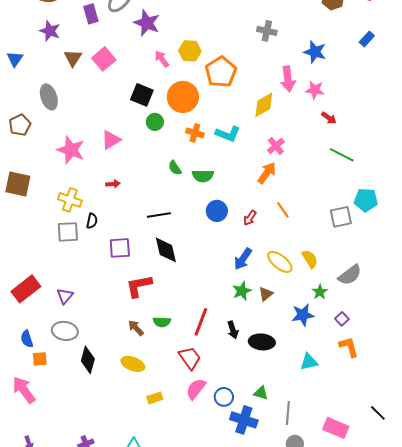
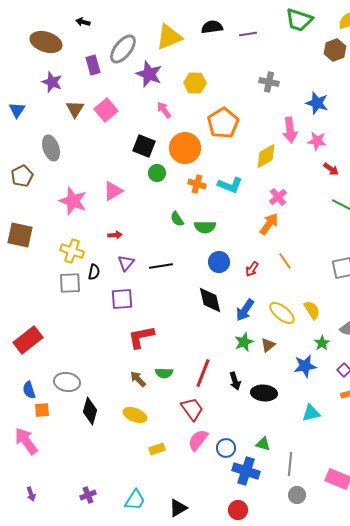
yellow hexagon: (190, 51) -> (195, 83), moved
black diamond: (166, 250) -> (210, 300), moved
purple triangle: (65, 296) -> (126, 263), moved

